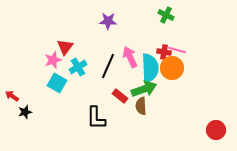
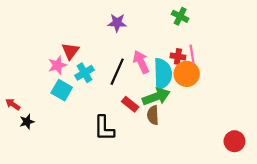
pink line: (177, 50) -> (192, 54), turned 66

